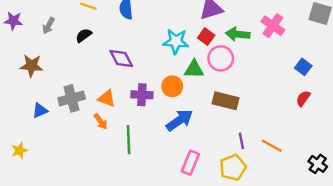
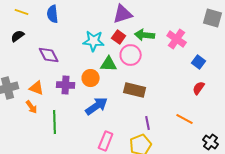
pink cross: (273, 26) -> (177, 39), moved
orange line: (272, 146) -> (185, 119), moved

